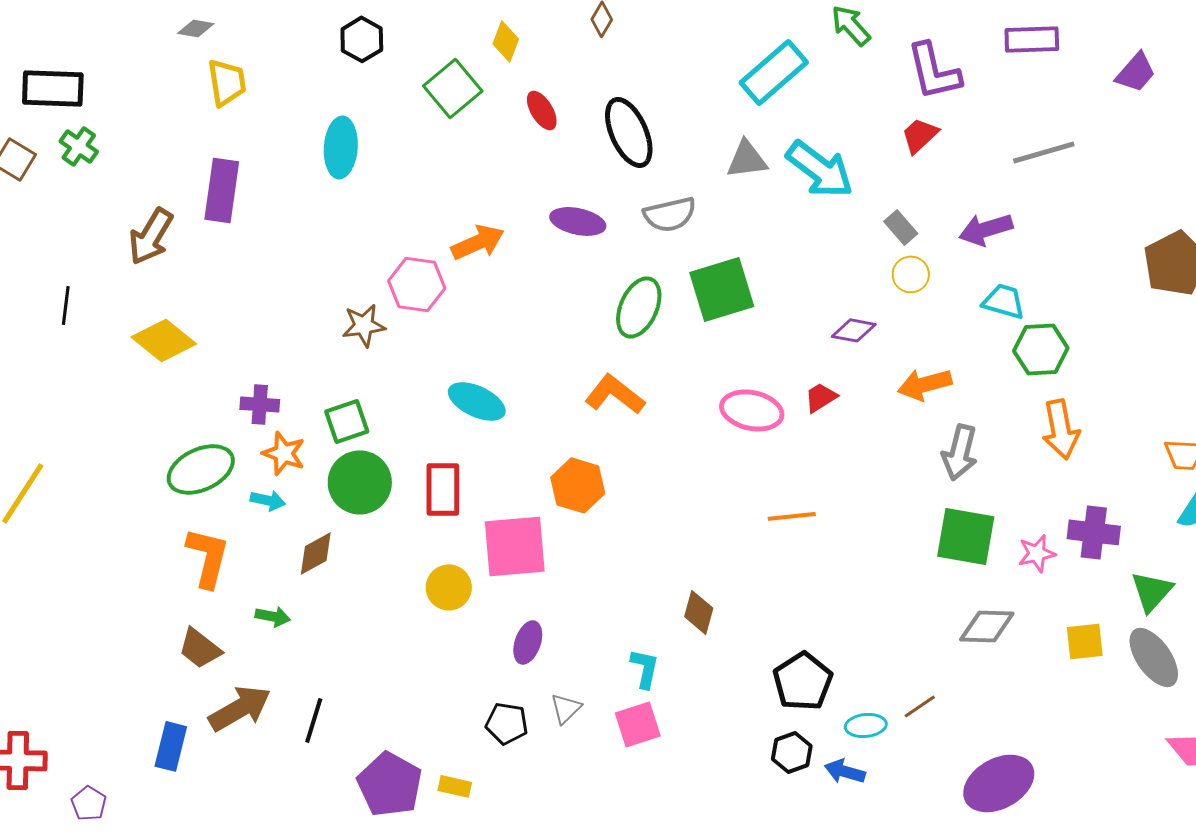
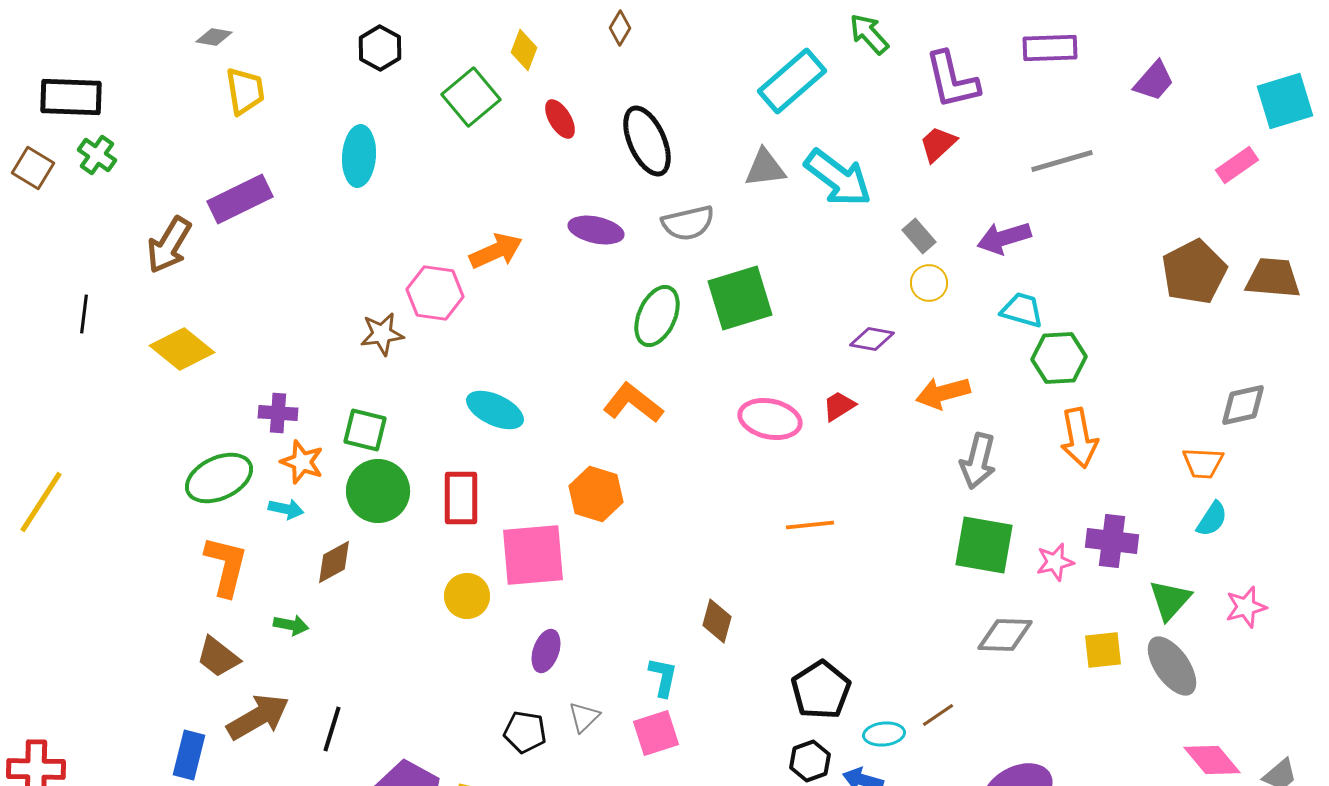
purple rectangle: (222, 190) -> (240, 199), turned 56
green square: (347, 421) -> (365, 430), turned 33

